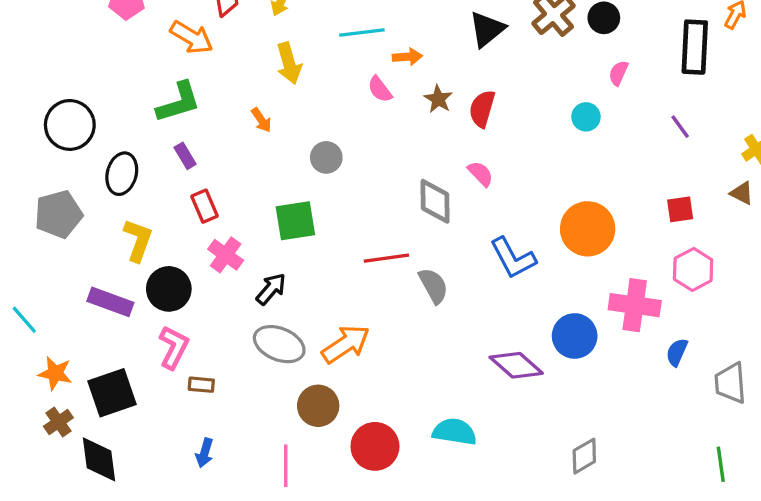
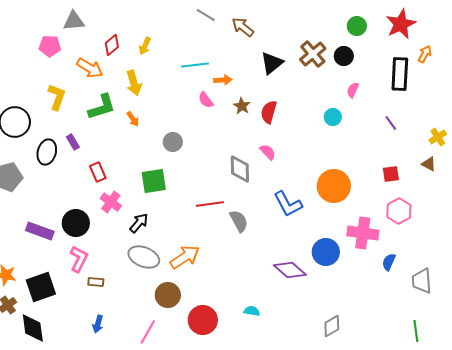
yellow arrow: (289, 63) -> (134, 83), moved
green L-shape: (179, 102) -> (102, 107), moved
purple rectangle: (185, 156) -> (73, 142), moved
yellow L-shape: (138, 240) -> (57, 97), moved
cyan semicircle: (455, 432) -> (252, 311), size x0.6
pink line: (286, 466) -> (148, 332), turned 30

